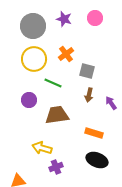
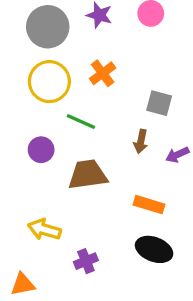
gray square: (87, 71) -> (159, 103), moved
purple arrow: (111, 103) -> (177, 155), turned -80
yellow arrow: (42, 148) -> (44, 229), moved

